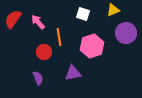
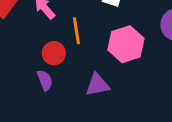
purple semicircle: (38, 78) -> (45, 80), moved

